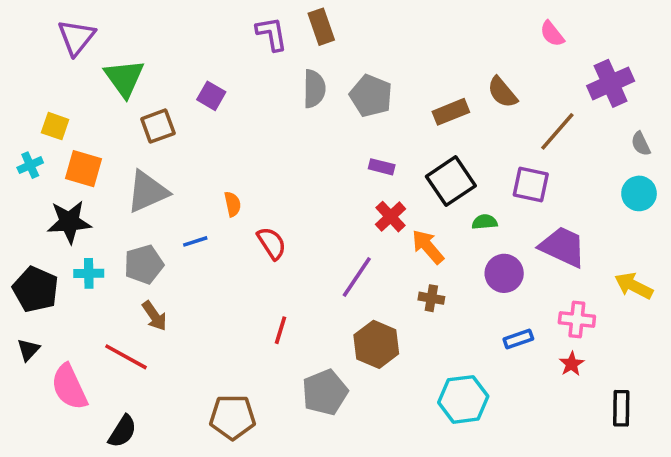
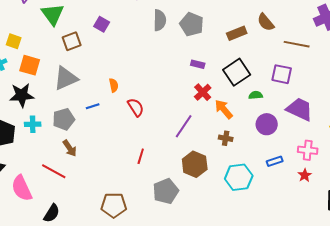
brown line: (557, 131) -> (297, 44), turned 60
cyan hexagon: (463, 399) -> (239, 177), moved

